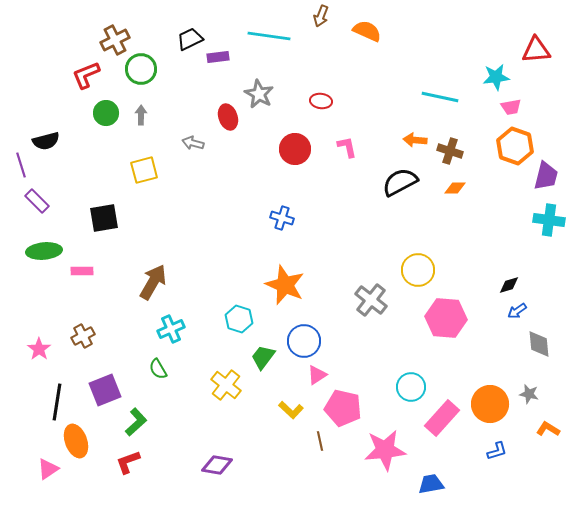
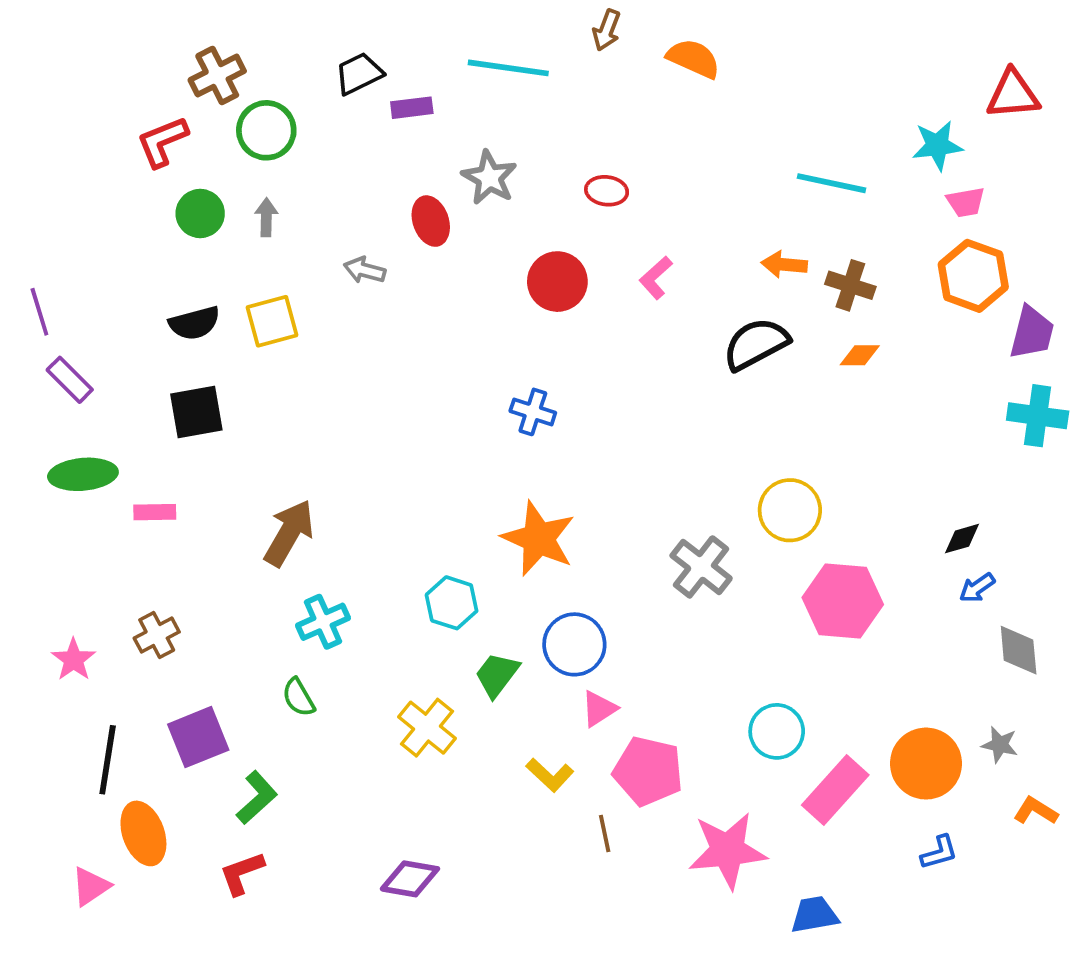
black semicircle: (46, 141) -> (194, 323), moved
pink L-shape: (347, 147) -> (656, 278), turned -120

